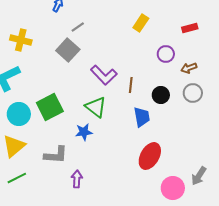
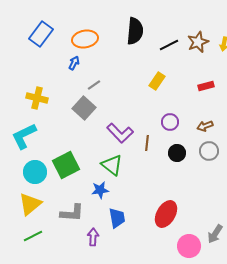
purple circle: (166, 54) -> (170, 122), moved
blue trapezoid: (142, 117) -> (117, 218), moved

